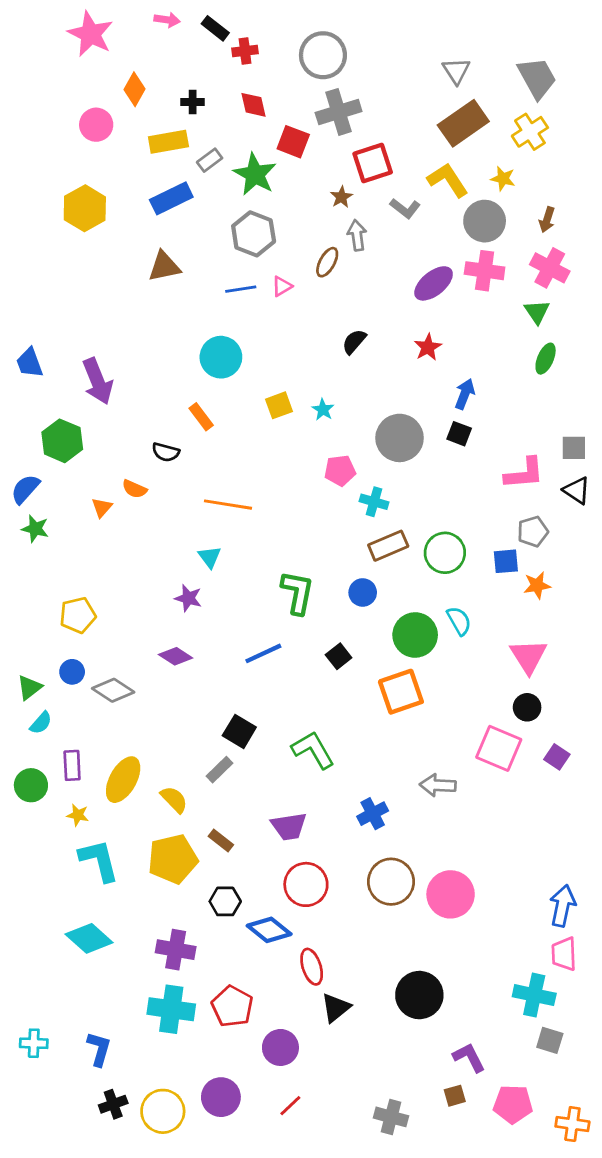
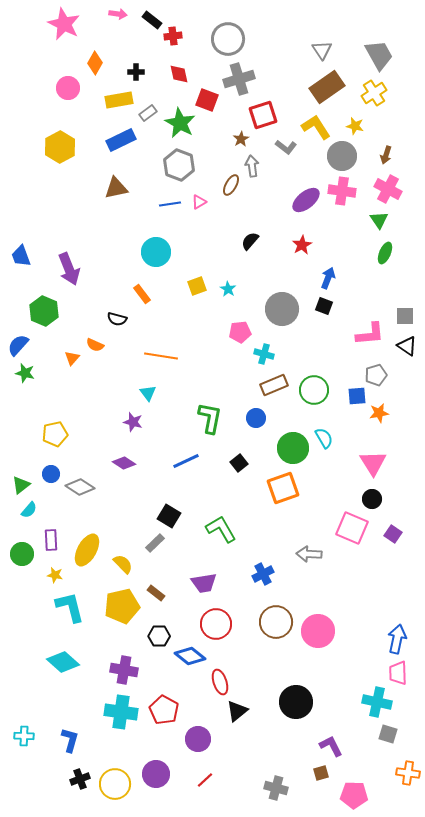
pink pentagon: (513, 1104) -> (354, 795), moved
orange cross: (572, 1124) -> (408, 773), moved

